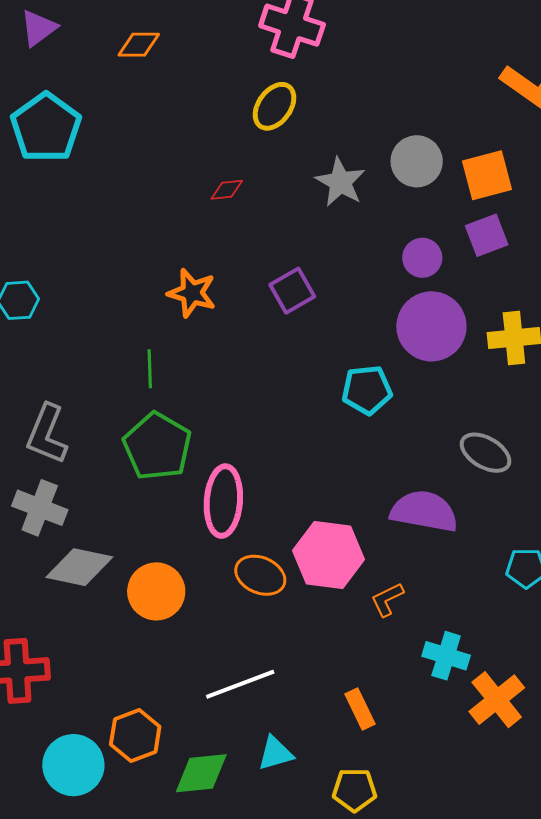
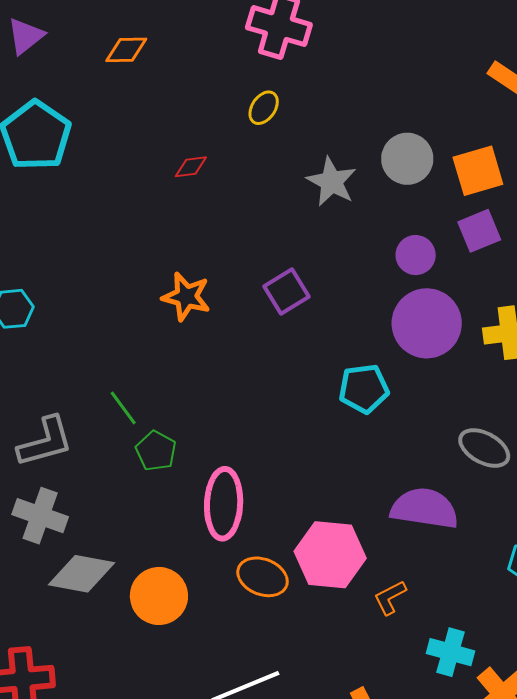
yellow ellipse: (274, 106) -> (264, 108), size x0.7
red diamond: (227, 190) -> (191, 167), moved
green line: (150, 369) -> (123, 408), moved, turned -33
gray L-shape: (47, 434) -> (45, 442), turned -126
green pentagon: (157, 446) -> (156, 451), size x0.6

